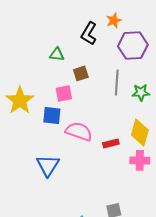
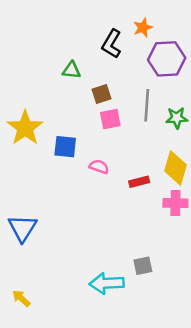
pink square: (64, 93) -> (110, 119), moved
pink semicircle: (79, 131) -> (99, 167), size x0.6
blue triangle: (48, 165) -> (23, 228), moved

